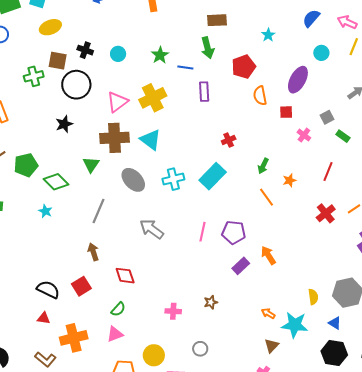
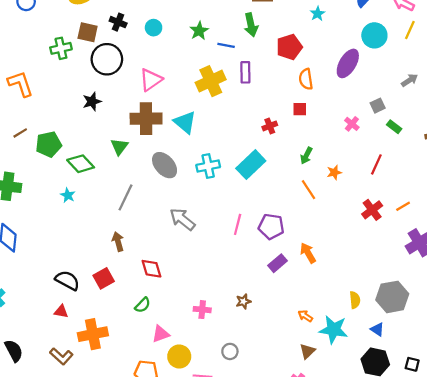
cyan circle: (321, 53) -> (374, 35), size x1.5
yellow cross: (153, 98) -> (211, 81), moved
red square: (286, 112) -> (300, 109), moved
pink triangle: (115, 334) -> (161, 334), moved

